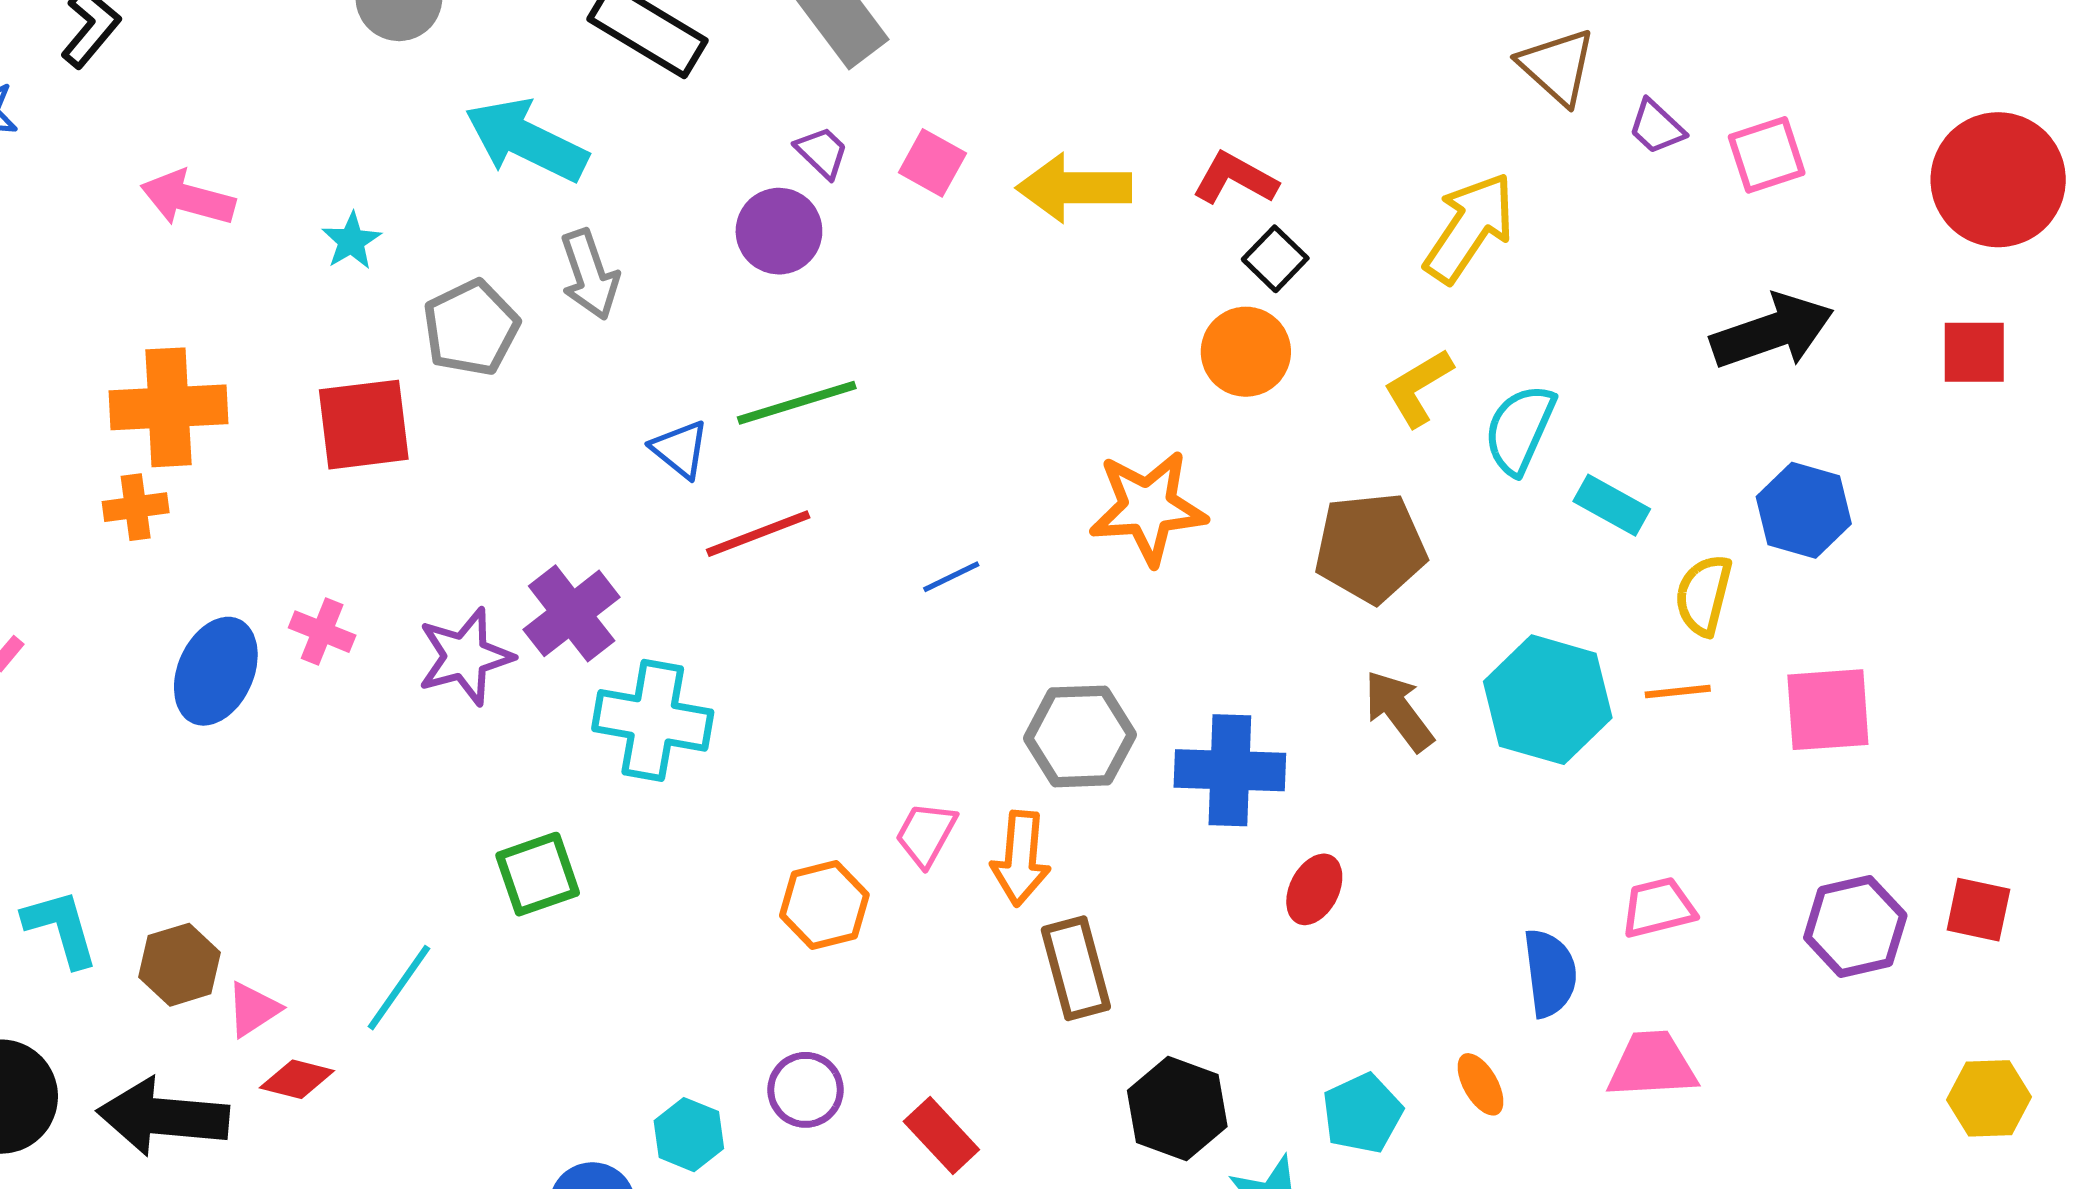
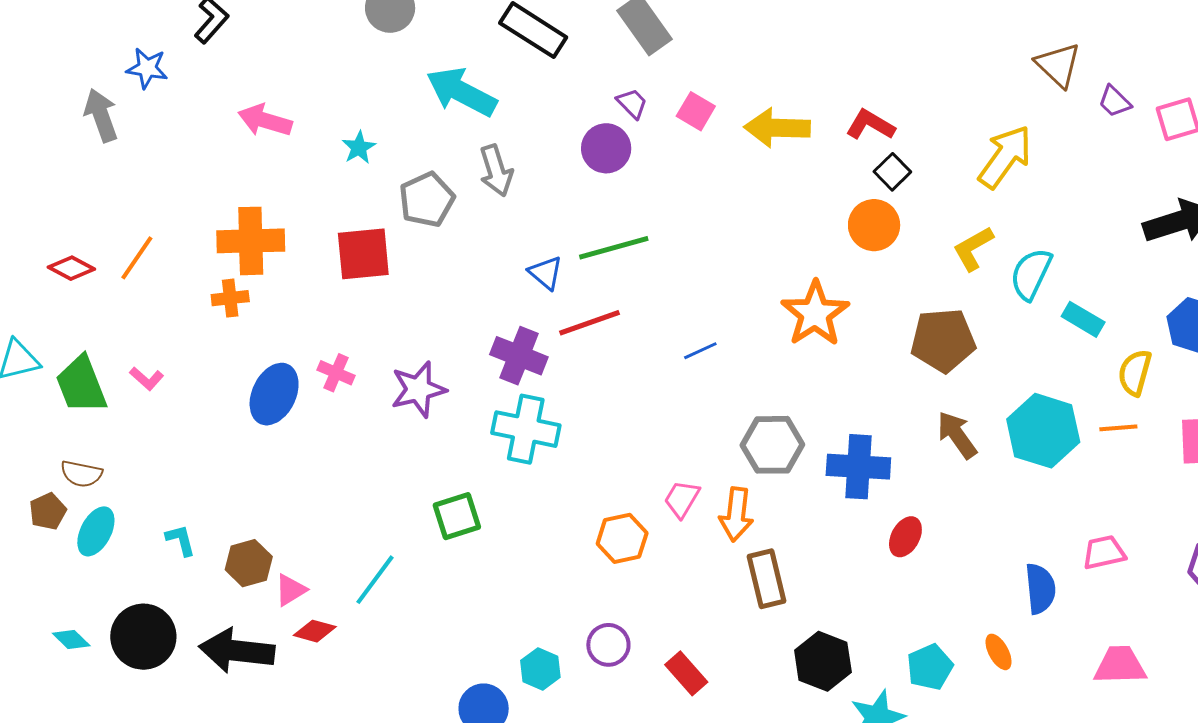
orange star: (1148, 507) -> (815, 314), turned -30
purple cross: (572, 613) -> (519, 356), moved, turned -32
cyan L-shape: (61, 928) -> (181, 540), size x0.7
pink trapezoid: (1652, 1065) -> (1120, 665), moved

